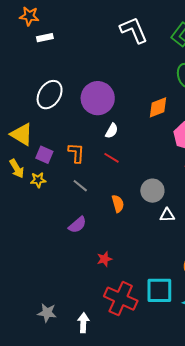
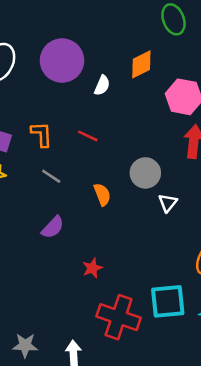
white semicircle: (112, 131) -> (102, 85), moved
white triangle: (167, 215) -> (168, 203), turned -42

